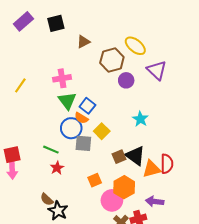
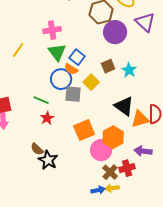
purple circle: (126, 80) -> (115, 32), size x1.5
yellow line: (20, 85) -> (18, 50), moved
brown square: (119, 157) -> (108, 66), moved
orange square: (95, 180) -> (84, 130), size x1.5

